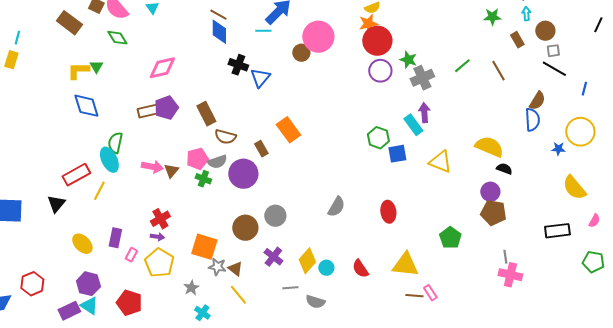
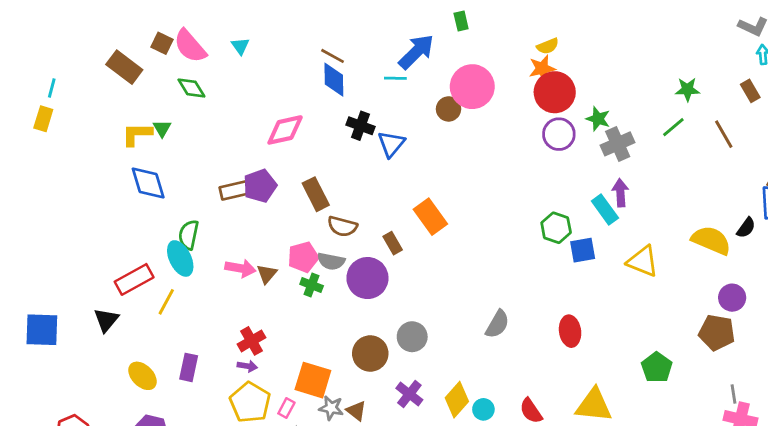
green star: (492, 17) -> (687, 89), moved
pink diamond: (162, 68) -> (285, 130), moved
gray semicircle: (217, 162) -> (331, 261), turned 30
black semicircle: (504, 169) -> (746, 228), moved, turned 105
purple circle: (490, 192) -> (732, 298), moved
pink rectangle: (131, 255) -> (286, 408), moved

